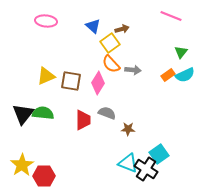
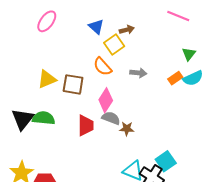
pink ellipse: (46, 21) -> (47, 21), turned -60
orange semicircle: (111, 64) -> (103, 67), moved
pink diamond: (98, 83) -> (106, 100), moved
brown star: (128, 129) -> (127, 129), moved

